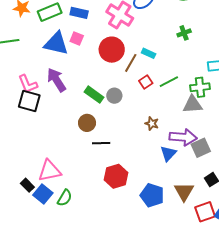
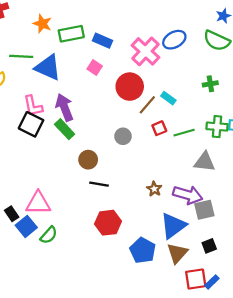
blue triangle: (56, 44) -> (48, 67), moved
green cross: (200, 87) -> (217, 127), moved
green rectangle: (94, 95) -> (65, 129), moved
brown star: (152, 124) -> (154, 189), moved
blue triangle: (168, 153) -> (173, 226), moved, size x1.5

